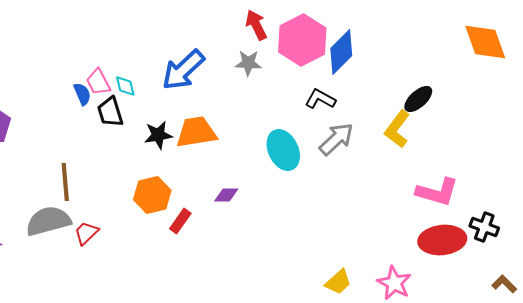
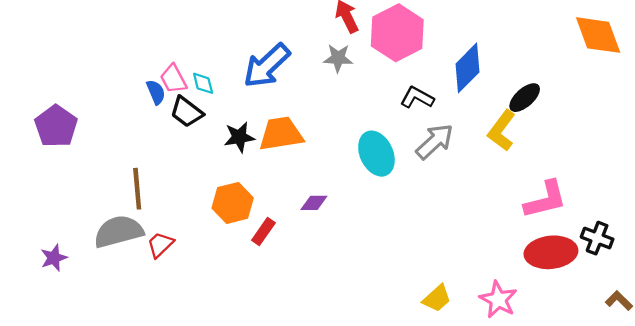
blue diamond: (341, 52) -> (468, 68), moved
black trapezoid: (110, 112) -> (187, 112), turned -36
pink L-shape: (437, 192) -> (545, 200), turned -30

